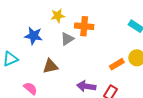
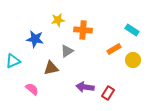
gray triangle: (67, 39) -> (67, 51), moved
orange rectangle: (117, 64) -> (114, 49), moved

